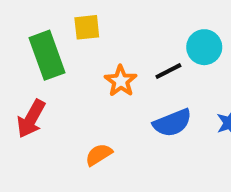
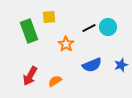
black line: (168, 71) -> (89, 28), moved
red arrow: (31, 119) -> (30, 76), moved

